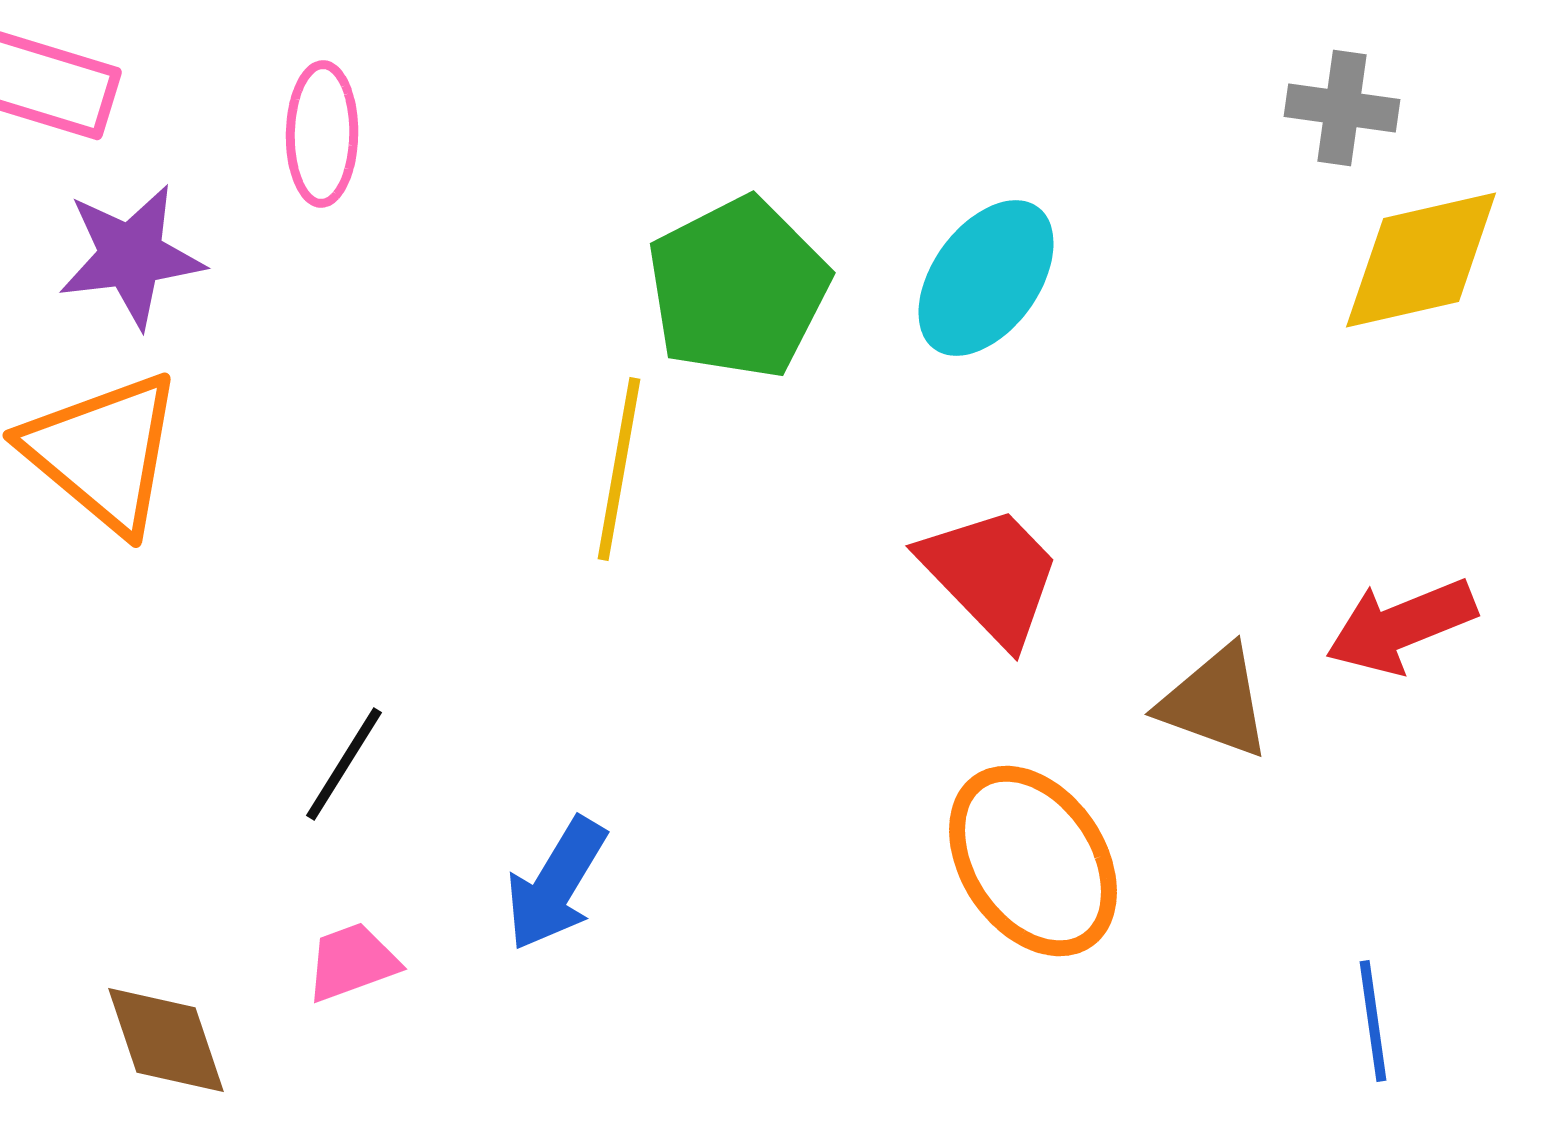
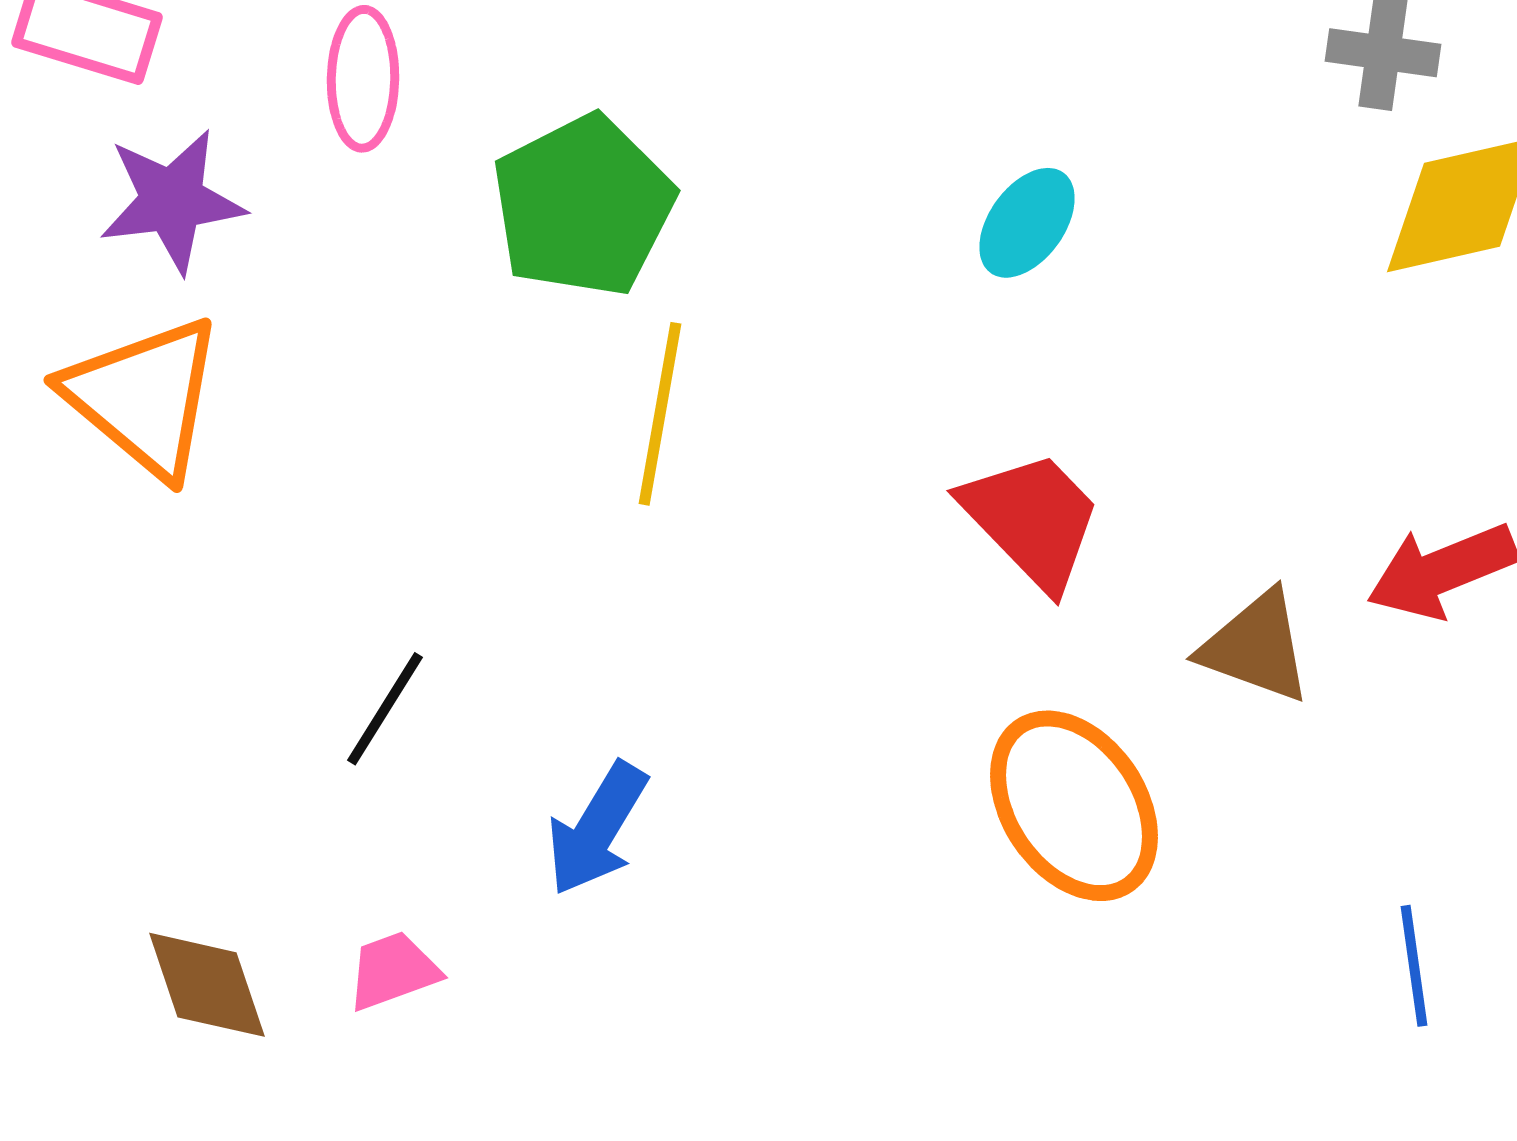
cyan ellipse: (986, 278) -> (1027, 223), size x0.7
green pentagon: (738, 288) -> (583, 206), moved
pink trapezoid: (352, 962) -> (393, 971), moved

